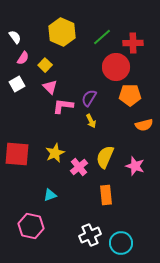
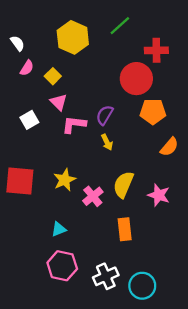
green line: (102, 37) -> (120, 26), moved
white square: (17, 84) -> (29, 120), moved
orange semicircle: (144, 125) -> (169, 147), turned -36
pink hexagon: (31, 226) -> (62, 266), moved

